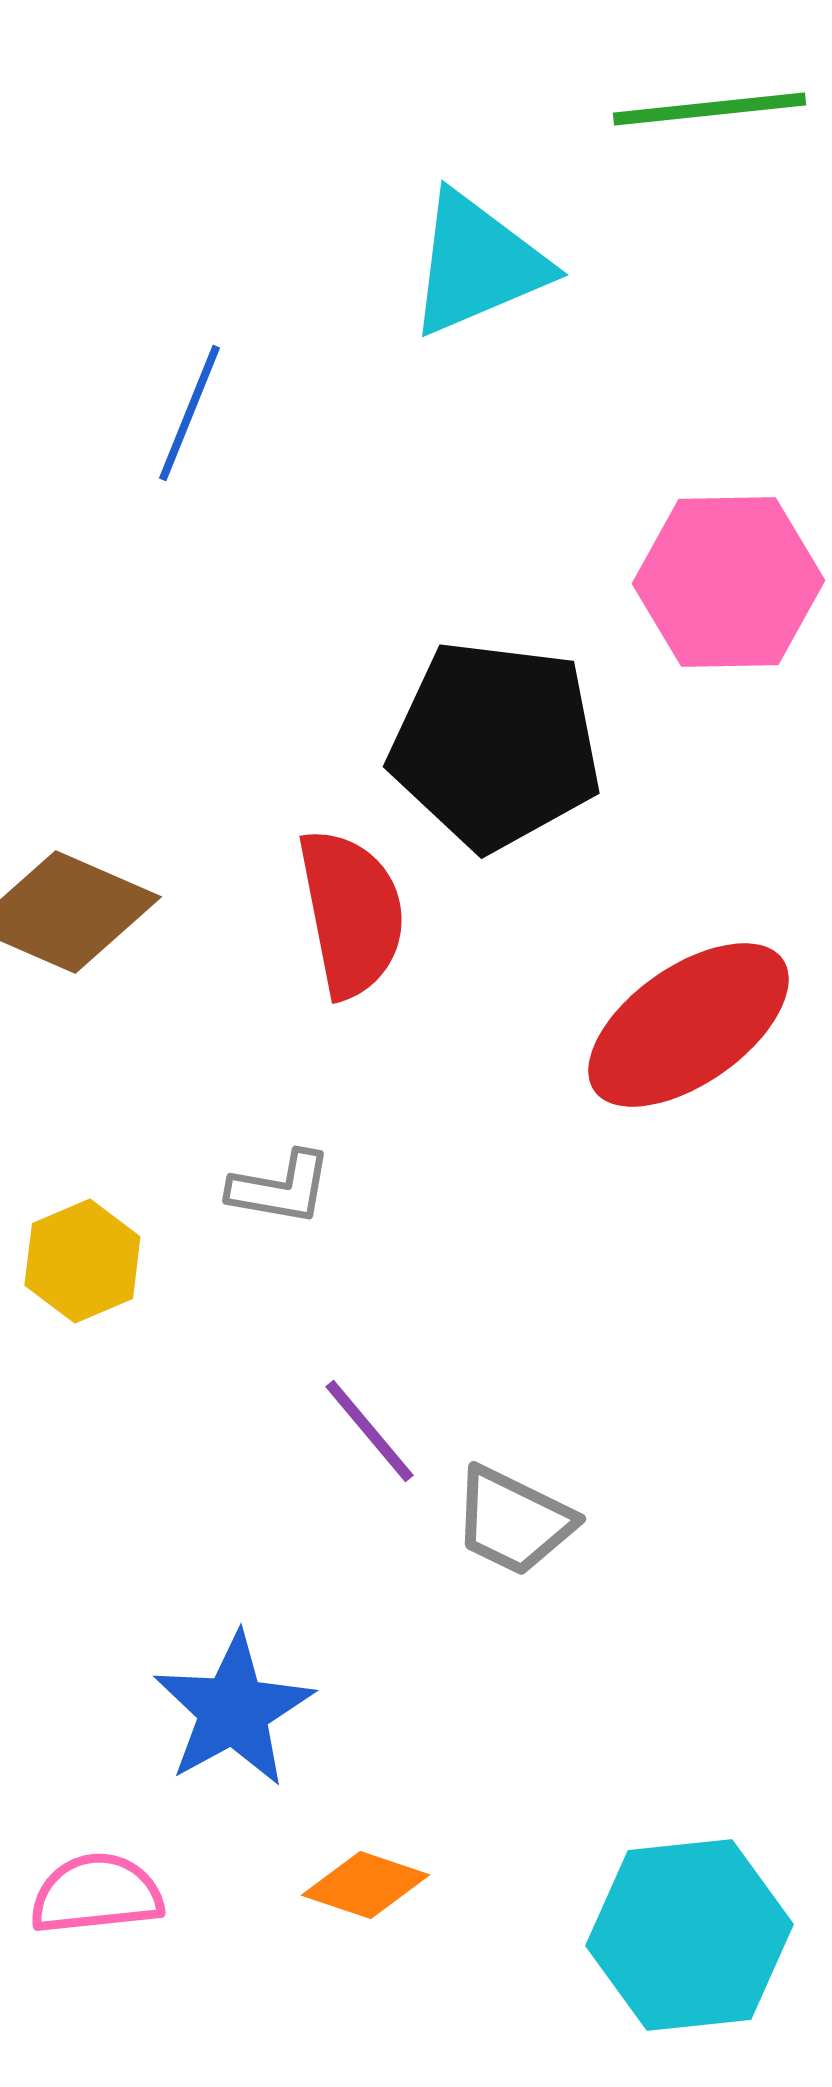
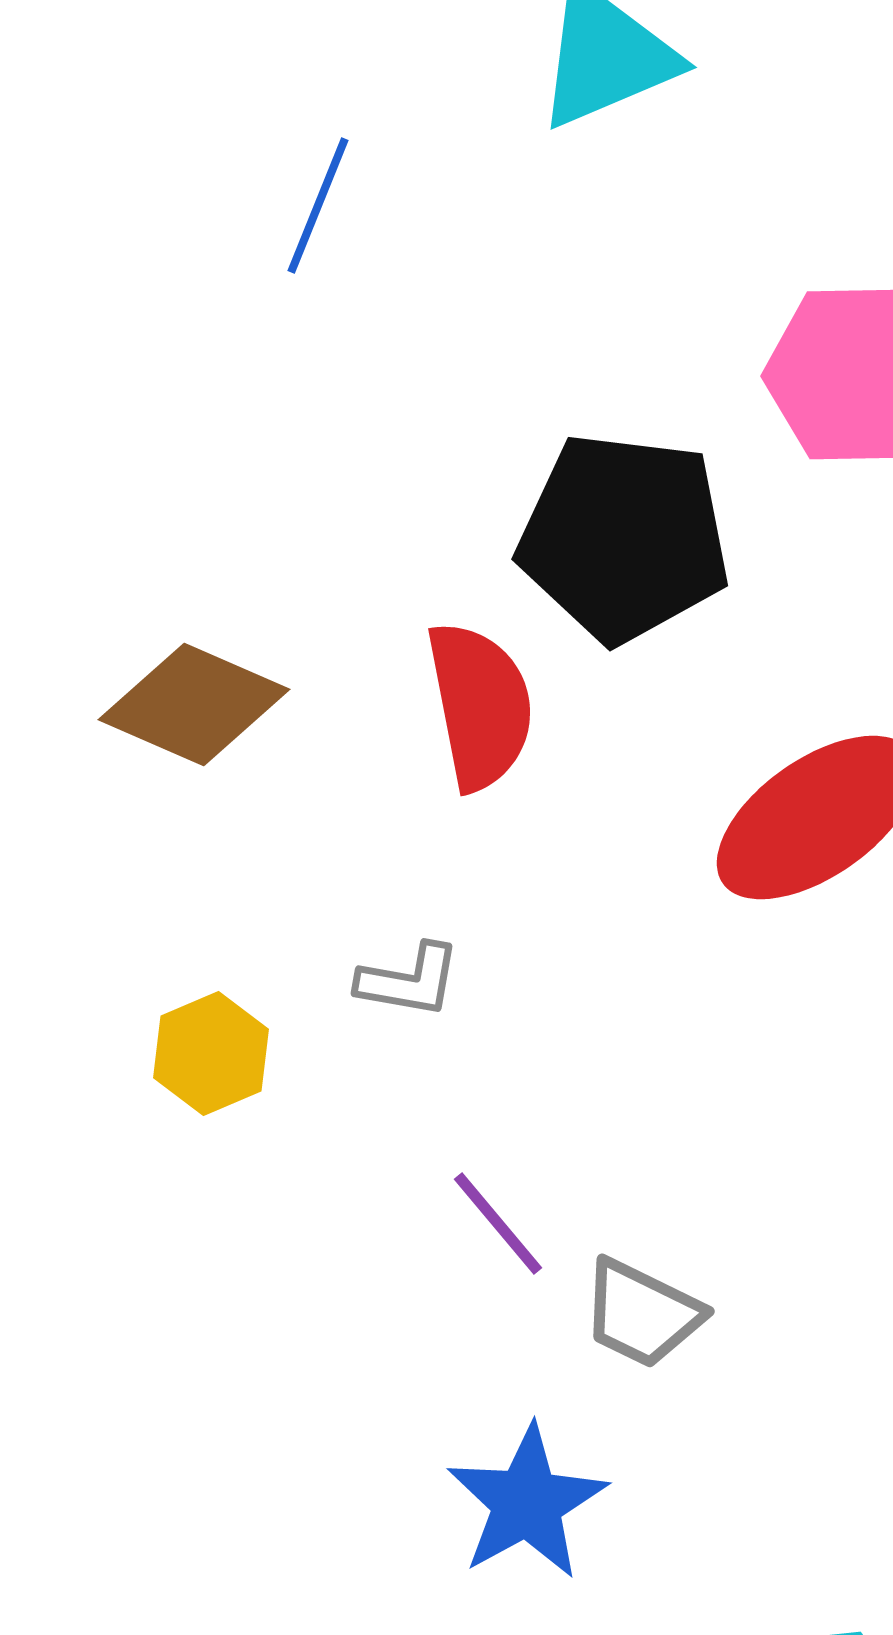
blue star: (233, 1710) -> (527, 1502), moved

